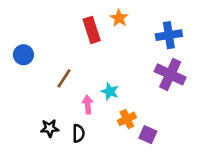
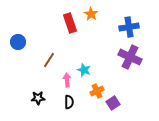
black semicircle: (78, 133) -> (69, 102), moved
purple square: (148, 135) -> (113, 103), turned 32

